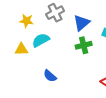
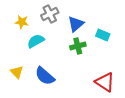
yellow triangle: (21, 49) -> (17, 72), moved, turned 48
blue semicircle: (50, 76) -> (45, 76), size x1.5

